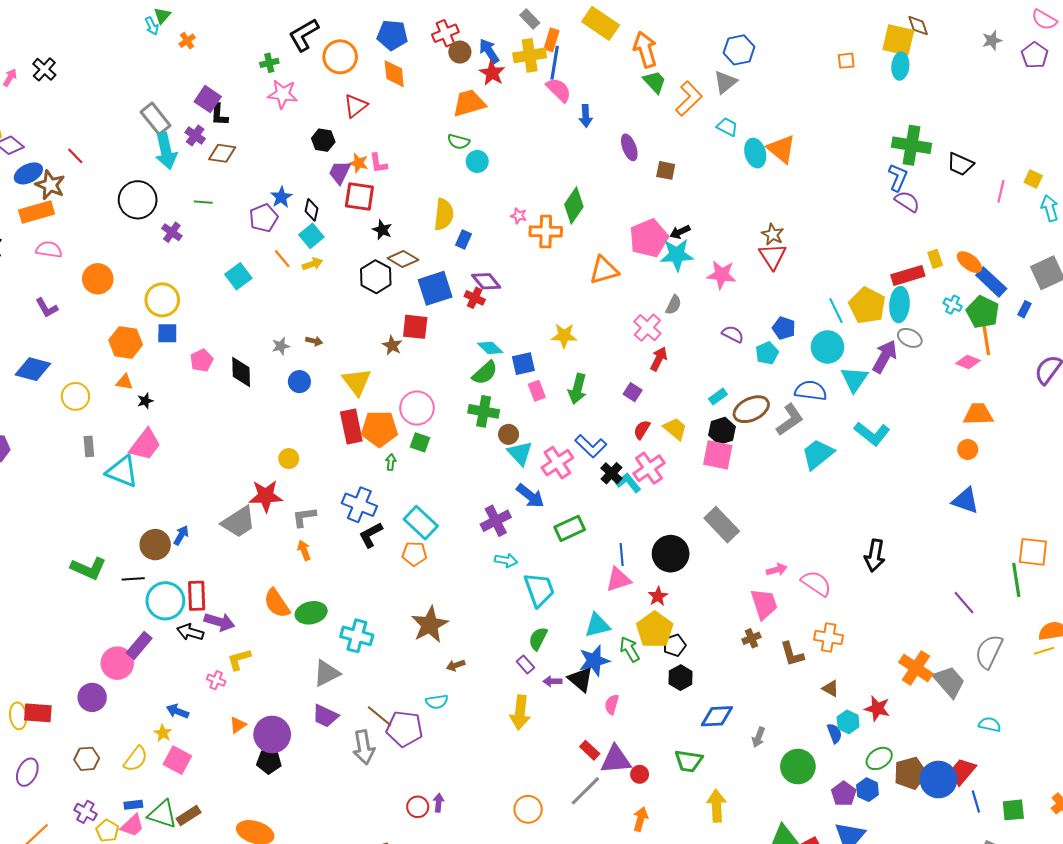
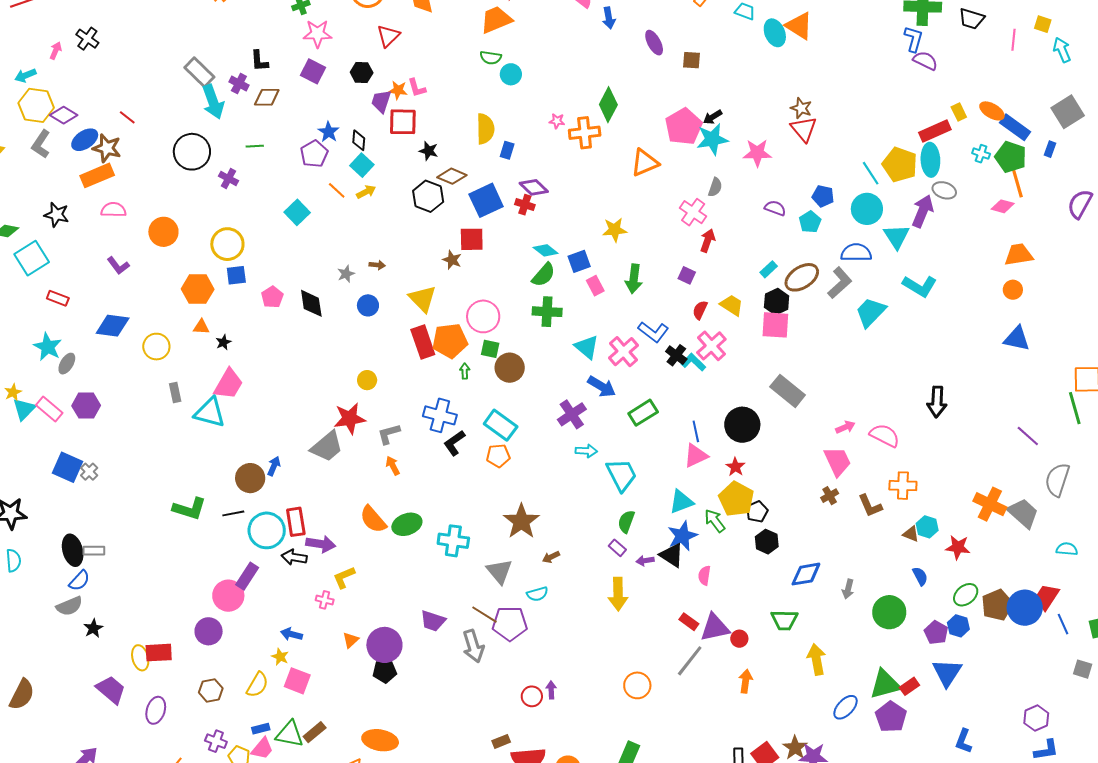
purple square: (208, 99) -> (313, 71), moved
brown circle: (509, 434) -> (510, 368), moved, size x1.5
gray triangle: (327, 673) -> (499, 571), moved, turned -36
cyan hexagon: (848, 722) -> (927, 527), moved

